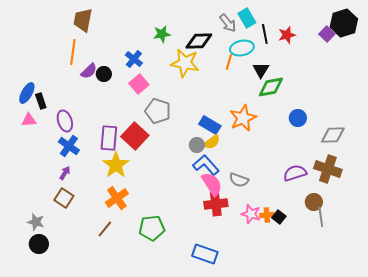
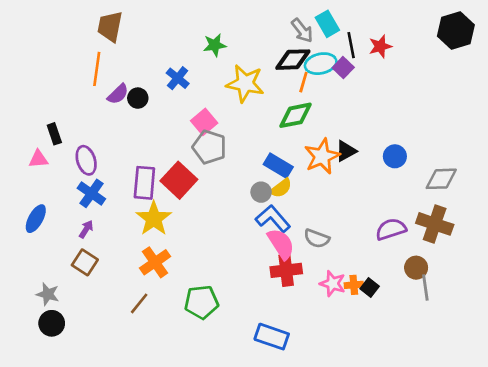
purple square: (327, 34) -> (343, 68), moved
black diamond: (199, 41) -> (293, 60), moved
black triangle: (261, 70) -> (346, 151), moved, turned 30
pink square: (139, 84) -> (204, 122), moved
green diamond: (271, 87) -> (295, 115), moved
blue ellipse: (27, 93) -> (36, 219), moved

